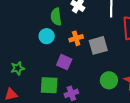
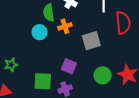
orange cross: (76, 38) -> (65, 26), moved
purple square: (64, 62) -> (69, 66), moved

